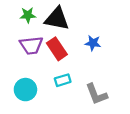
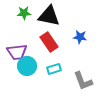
purple trapezoid: (31, 45) -> (17, 52), moved
cyan circle: (25, 90) -> (27, 66), moved

